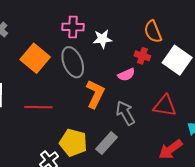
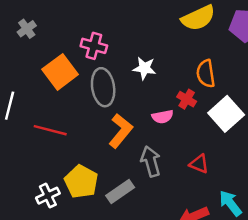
pink cross: (73, 27) -> (94, 46), moved
red triangle: (165, 106) -> (199, 164), size x0.7

